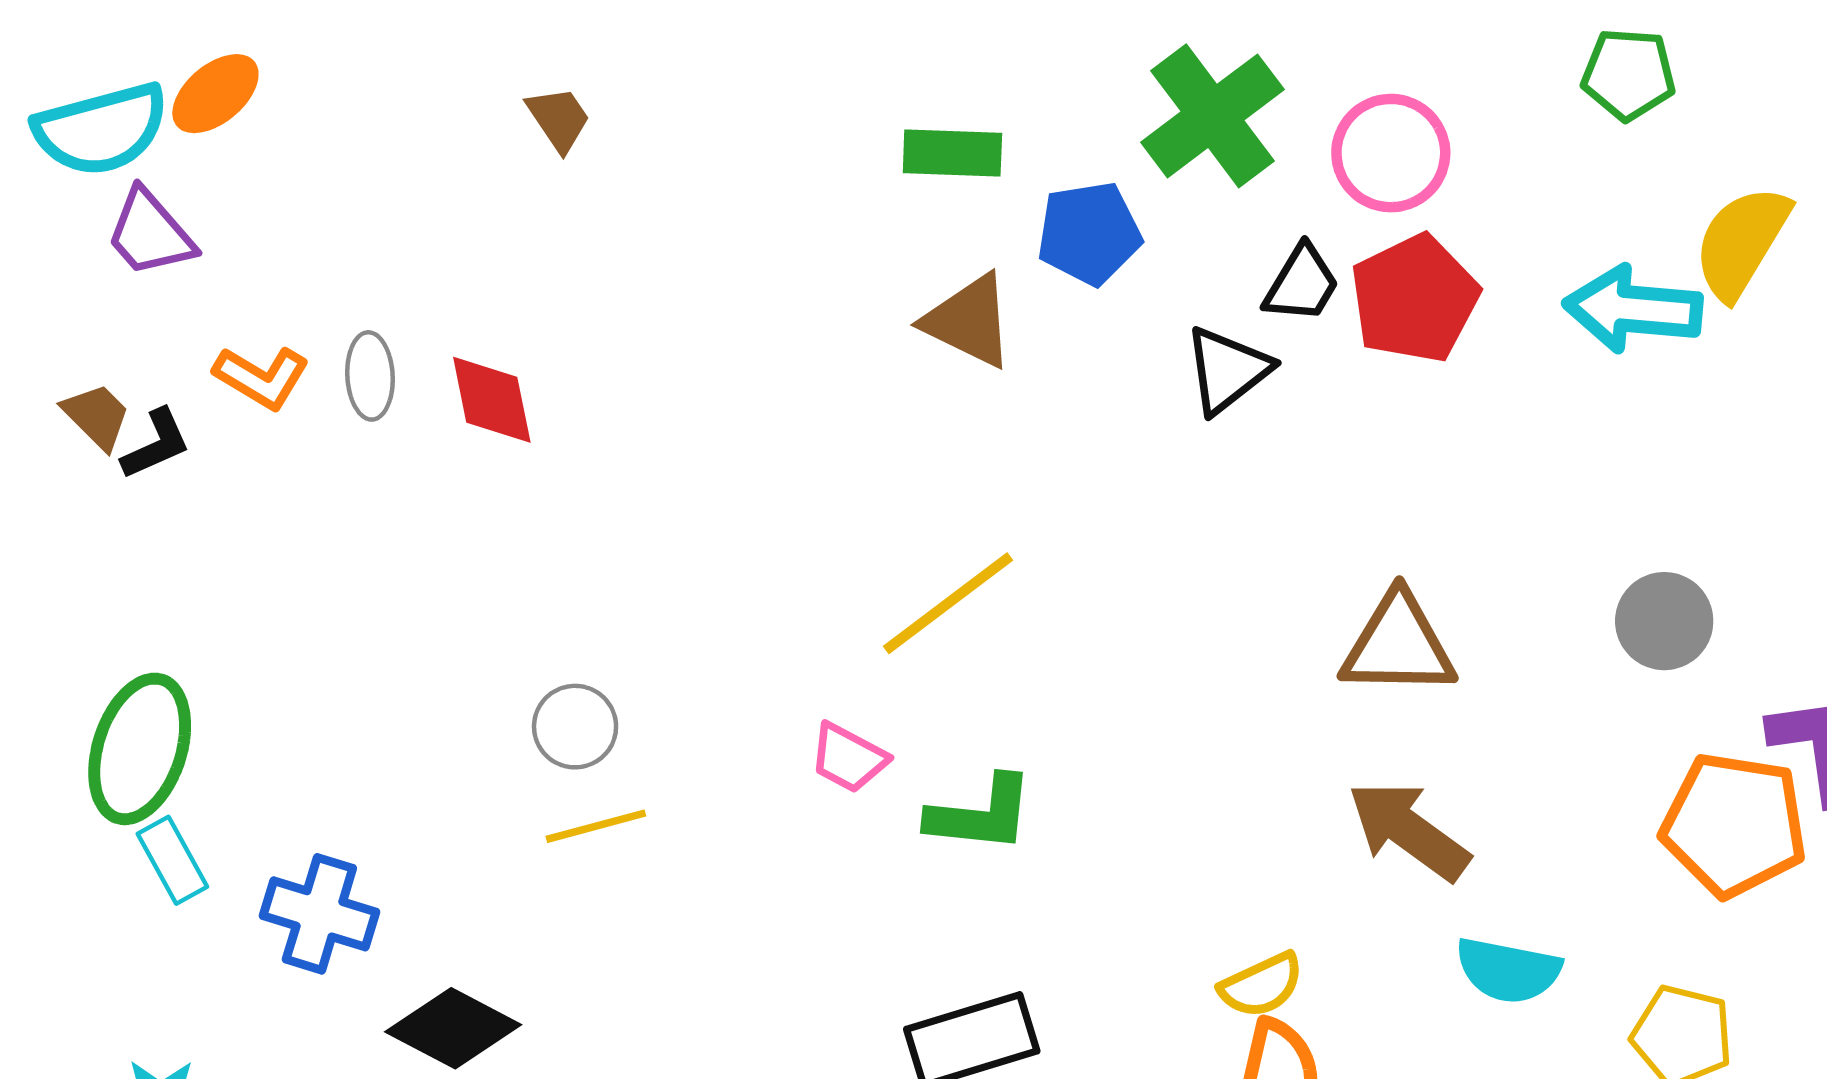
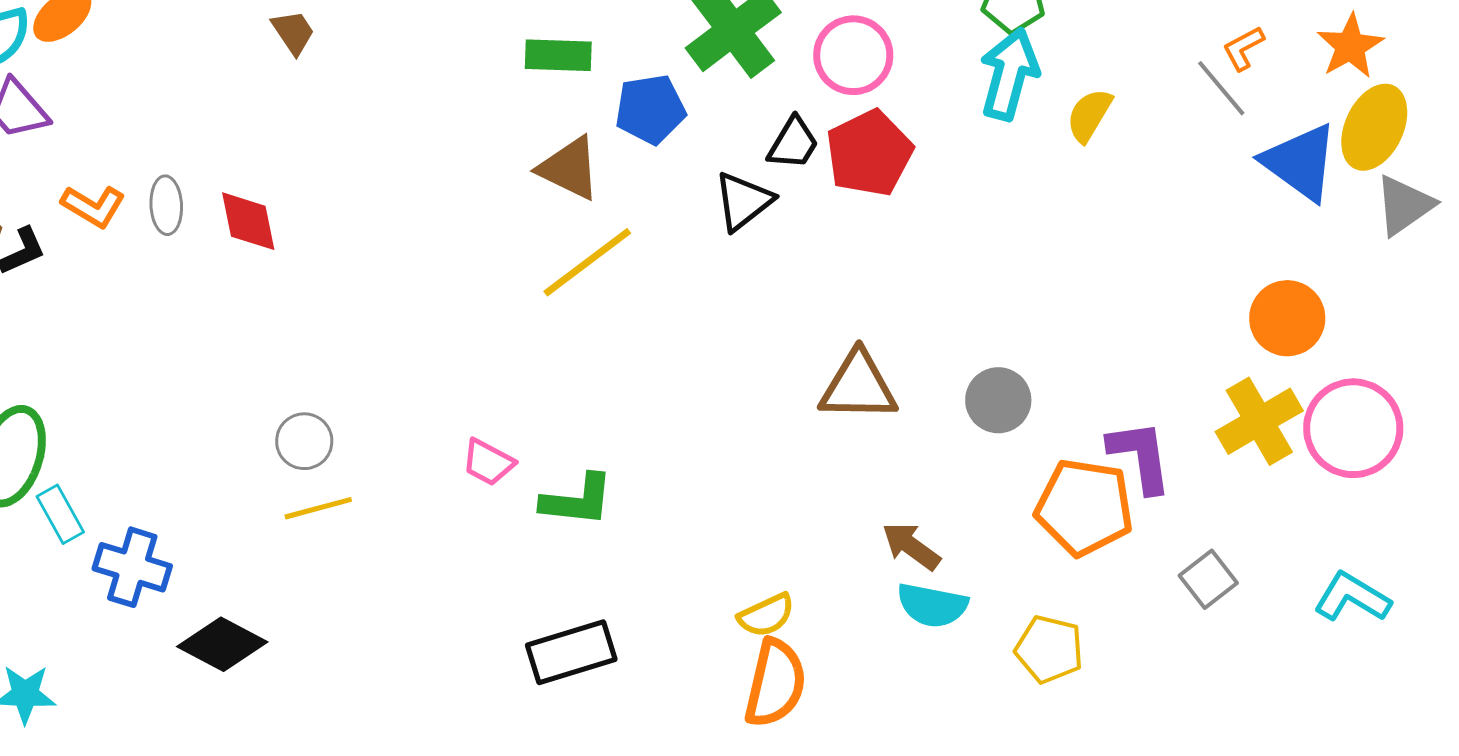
yellow semicircle: (1741, 242) -> (1089, 115), size x0.7
cyan arrow: (1633, 309) -> (1009, 74), moved, turned 100
yellow line: (948, 603) -> (587, 262), moved
gray circle: (1664, 621) -> (998, 400), moved
brown arrow: (1409, 831) -> (911, 546), moved, size x0.7
cyan rectangle: (172, 860) -> (60, 514), moved

